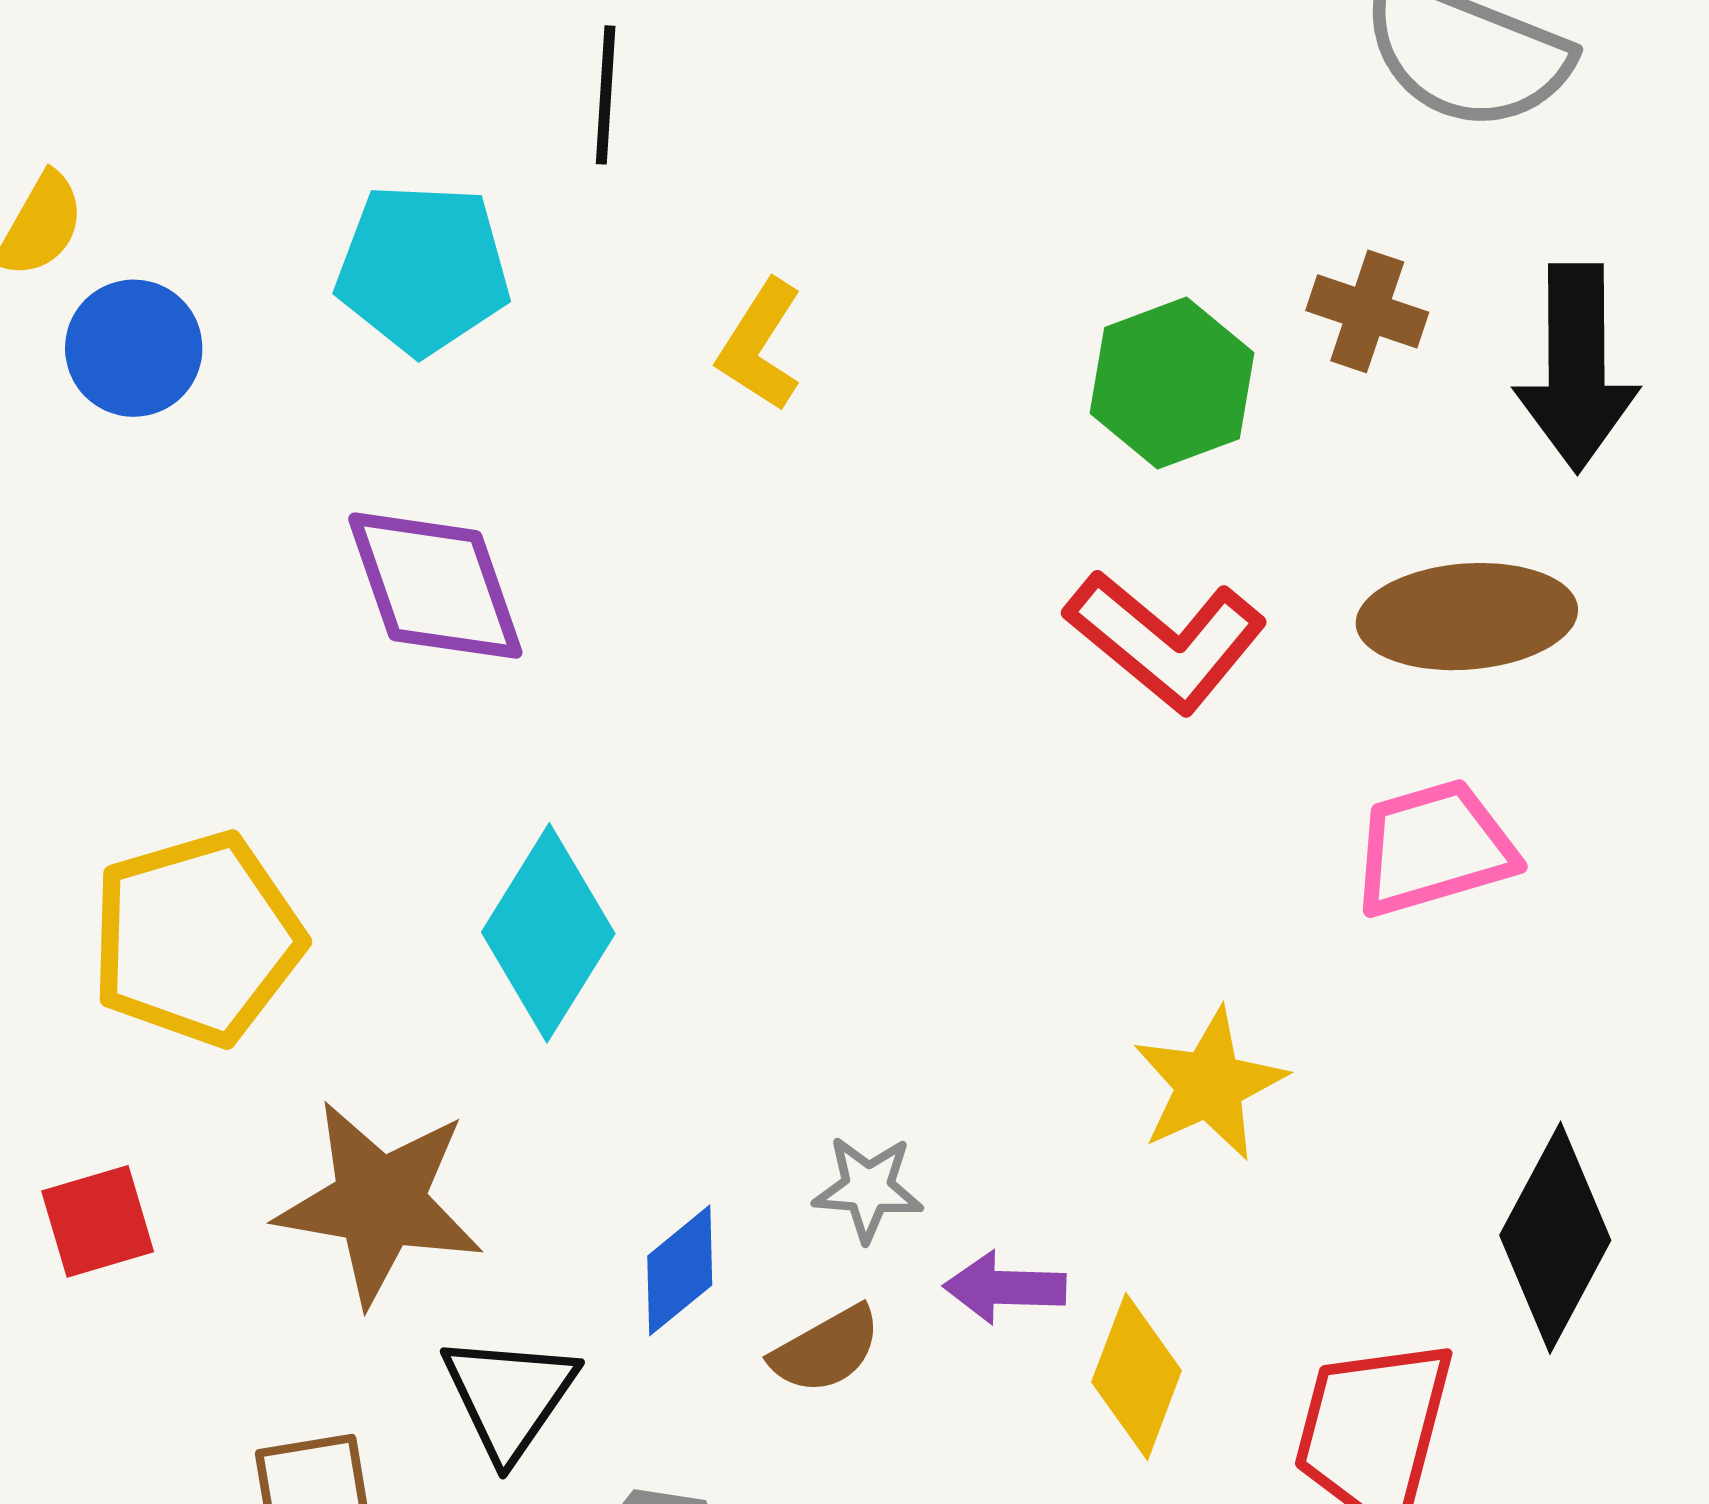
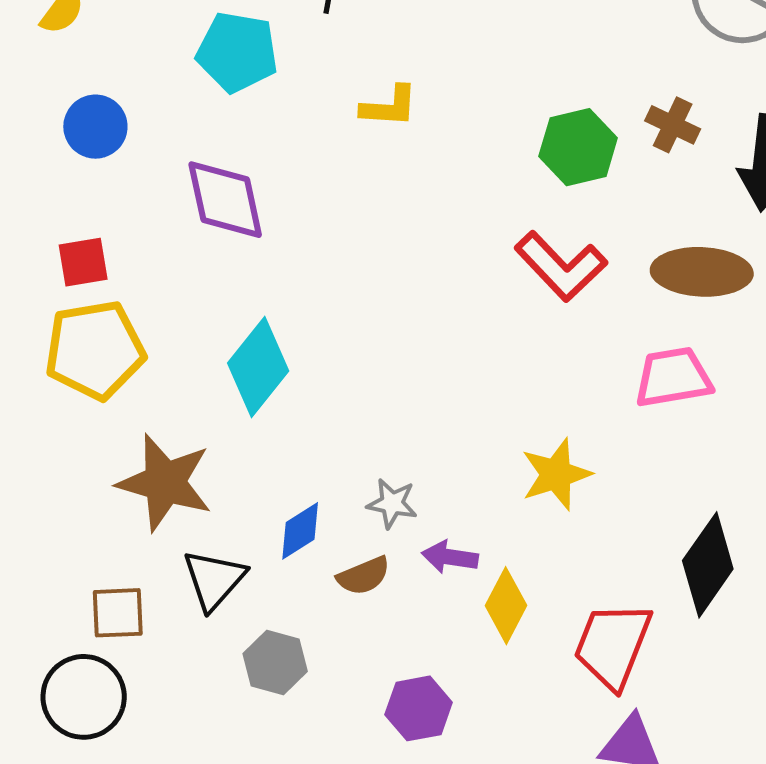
yellow L-shape: (760, 345) -> (389, 106), turned -126
blue circle: (134, 348) -> (95, 127), moved
red square: (98, 1221) -> (83, 262), moved

